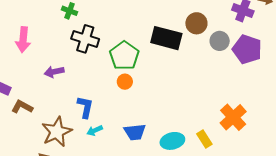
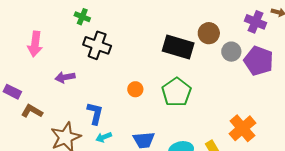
green pentagon: (124, 56) -> (176, 92), moved

